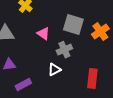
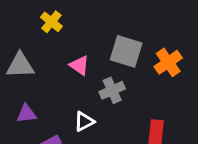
white triangle: (54, 70) -> (84, 121), moved

